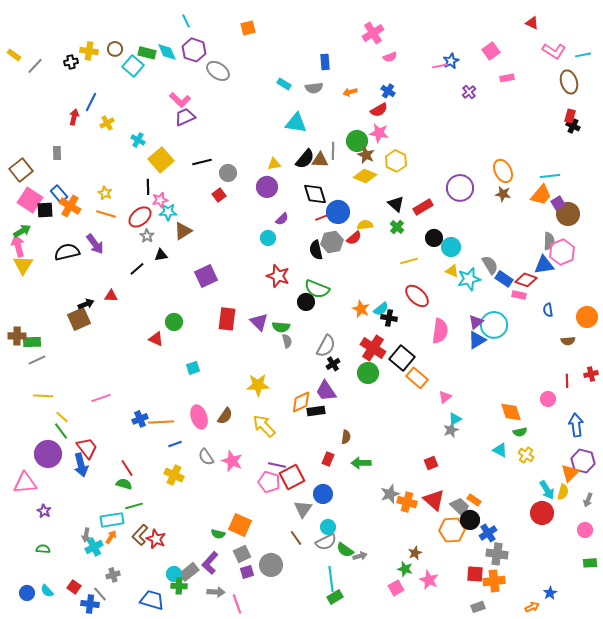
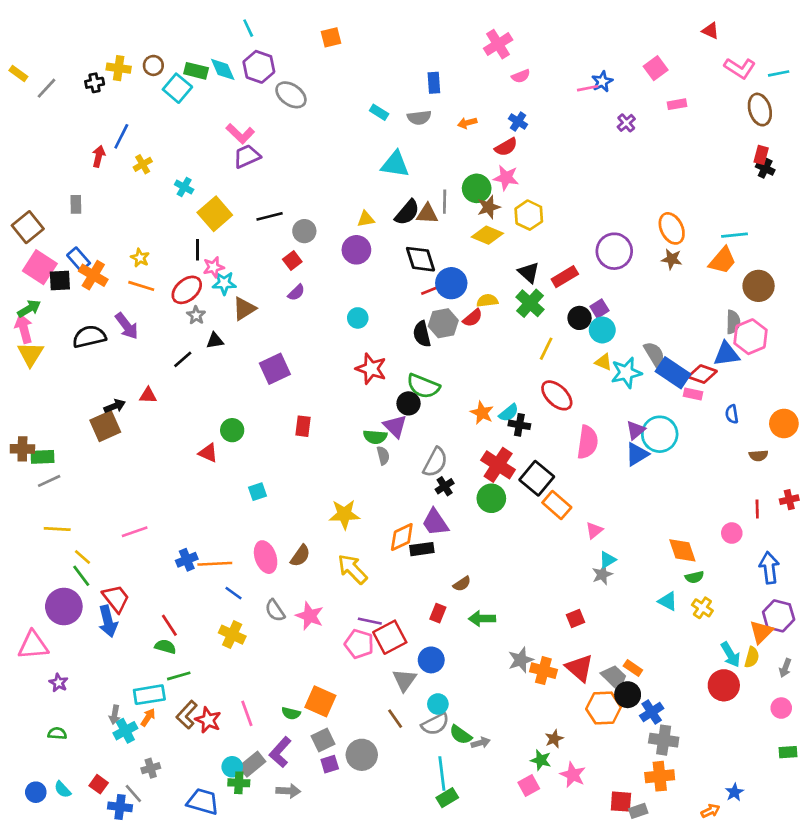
brown star: (366, 155) -> (489, 207), turned 30
purple square: (558, 203) -> (600, 309), moved
purple semicircle: (282, 219) -> (296, 293), moved
green cross: (397, 227) -> (530, 303), size x1.5
yellow line: (409, 261) -> (546, 349), turned -48
blue rectangle: (504, 279) -> (673, 373), size x1.4
red rectangle: (227, 319) -> (303, 426), size x0.7
purple triangle: (259, 322) -> (395, 426), moved
brown semicircle: (346, 437) -> (462, 584), turned 48
blue line: (175, 444) -> (234, 593), turned 56
red square: (475, 574) -> (621, 802), moved
pink line: (237, 604) -> (247, 713), moved

